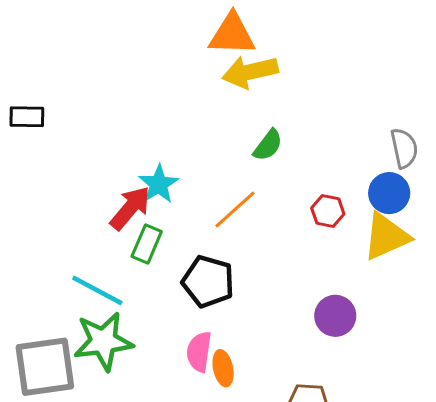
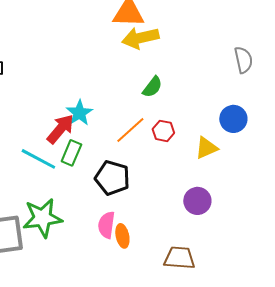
gray semicircle: (404, 148) -> (243, 60), moved
red hexagon: (328, 211) -> (163, 131), moved
yellow triangle: (386, 236) -> (206, 148), moved, size x0.7
cyan line: (97, 290) -> (38, 159), moved

